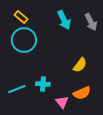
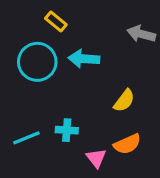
yellow rectangle: (21, 17) -> (56, 21), moved
cyan arrow: (64, 20) -> (84, 59), moved, turned 120
gray arrow: (91, 22) -> (141, 34), turned 132

